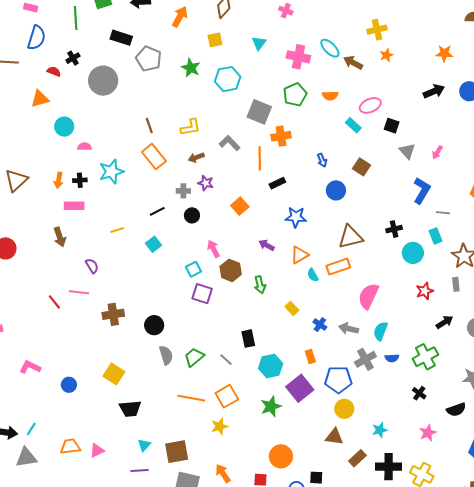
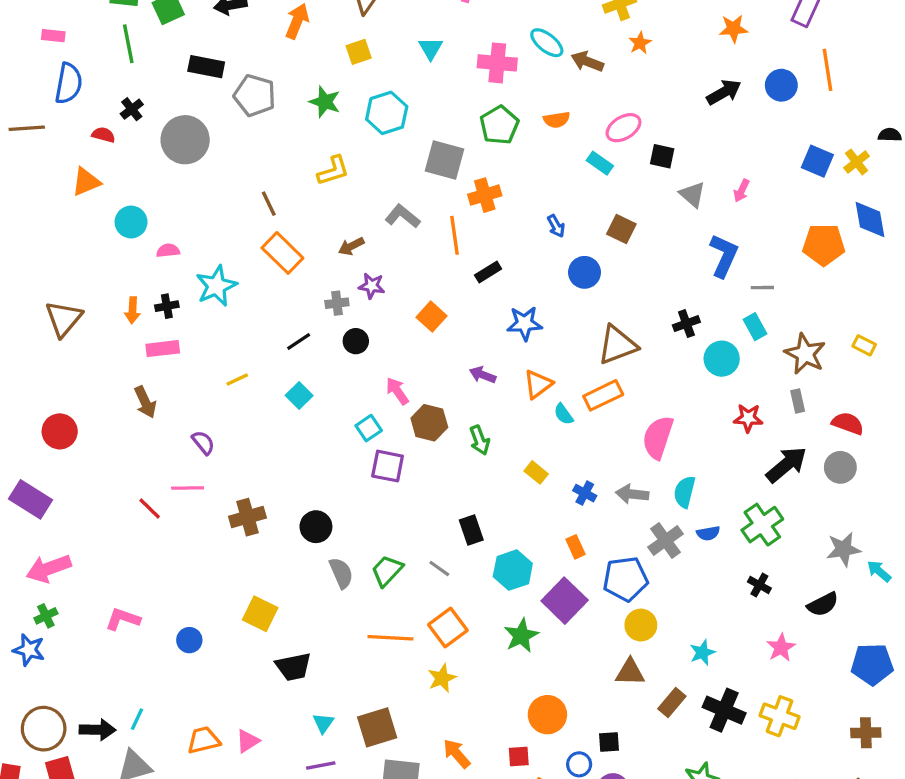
yellow L-shape: (190, 127) -> (333, 171), moved
red star: (425, 291) -> (748, 418), turned 30
black arrow: (444, 322) -> (786, 465), size x1.5
black cross: (389, 467) -> (724, 710), turned 30

